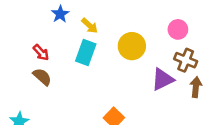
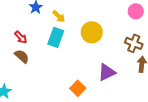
pink circle: (178, 29) -> (136, 11), moved
purple triangle: (163, 79) -> (107, 72), moved

